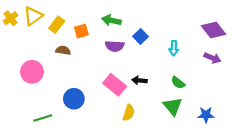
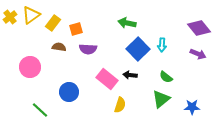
green arrow: (111, 20) -> (127, 23), moved
blue square: (140, 36) -> (138, 49), moved, size x1.6
purple semicircle: (115, 46) -> (88, 49), moved
green triangle: (173, 106) -> (161, 99), turned 30
green line: (43, 118) -> (40, 110), turned 60

